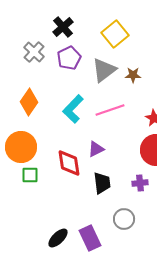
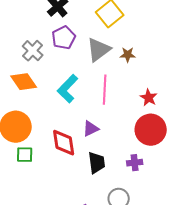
gray cross: (34, 52) -> (33, 51), moved
orange diamond: (29, 102) -> (24, 82), turned -68
pink line: (110, 110) -> (105, 90), turned -68

